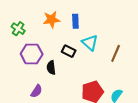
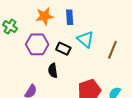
purple hexagon: (32, 54) -> (37, 44), moved
black semicircle: (51, 68) -> (53, 71), moved

